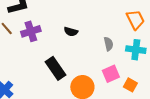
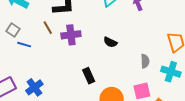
black rectangle: (56, 68) -> (89, 76), size x0.7

